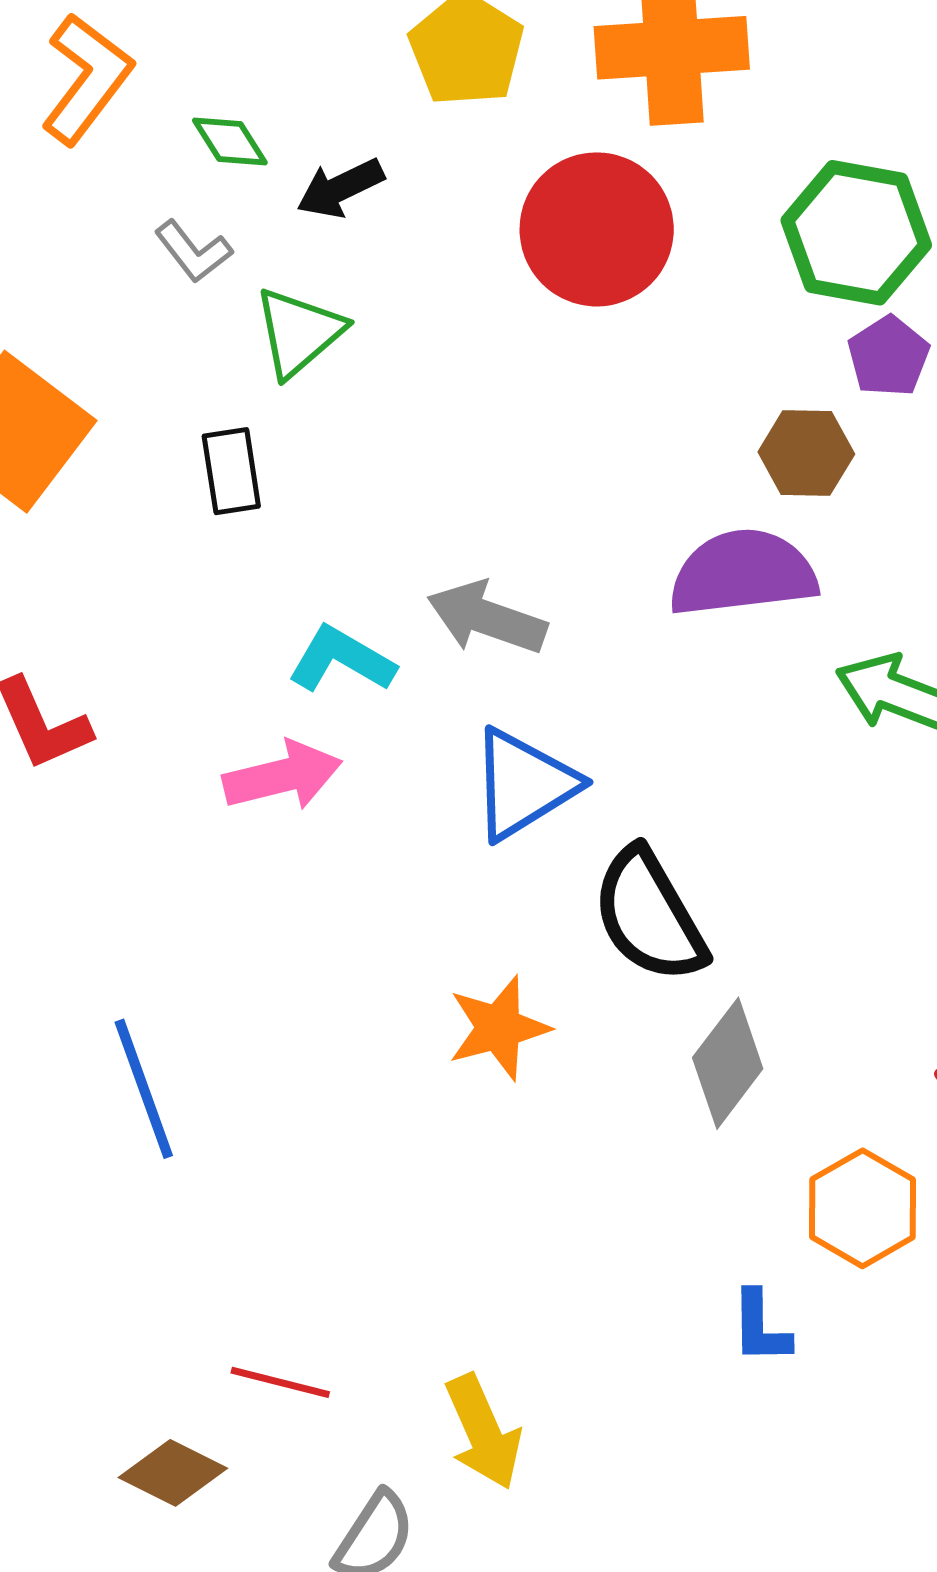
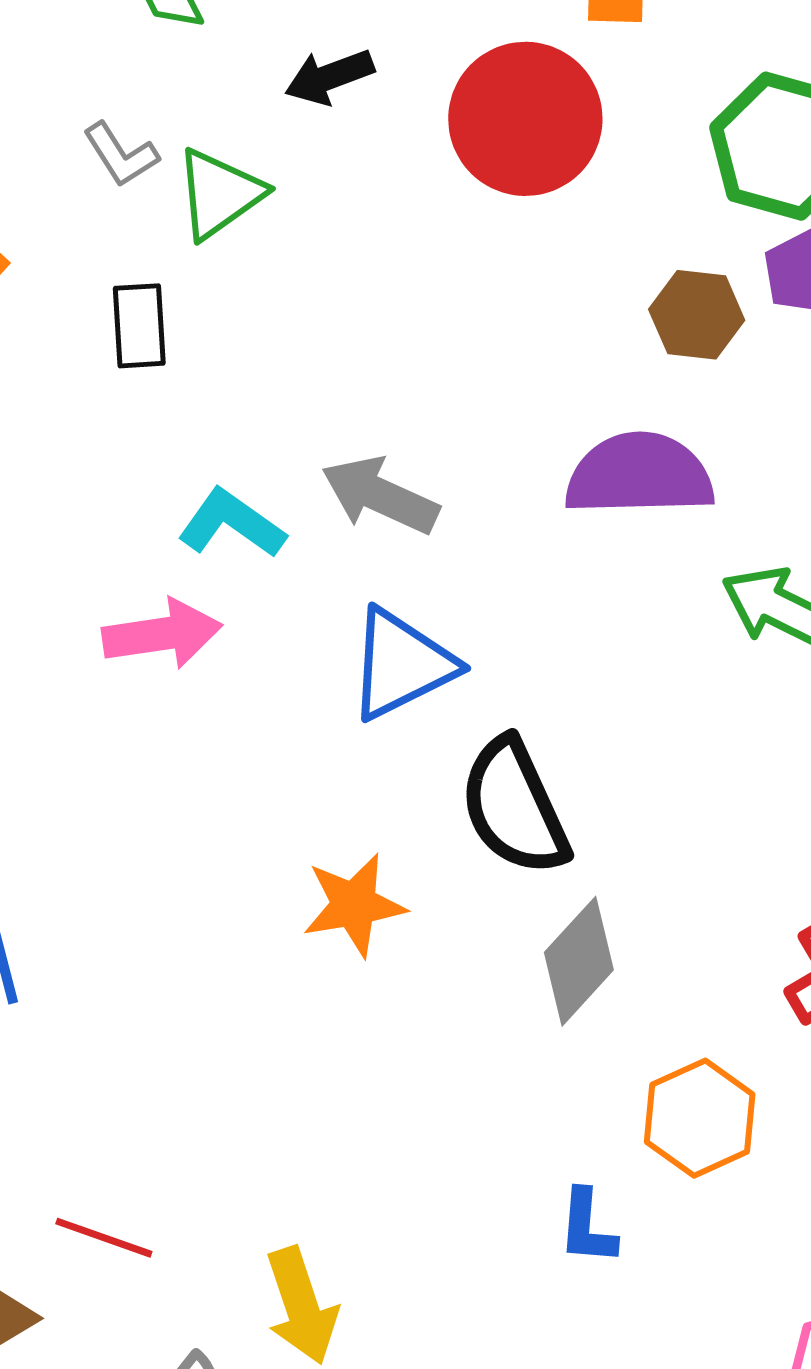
black arrow: (340, 188) -> (329, 77), moved
gray L-shape: (193, 251) -> (121, 155), moved
brown hexagon: (806, 453) -> (697, 315), moved

